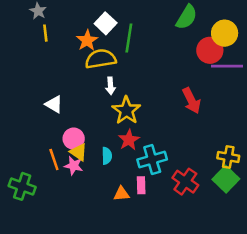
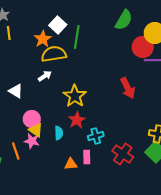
white arrow: (110, 86) -> (45, 76), moved, turned -120
orange line: (54, 159) -> (16, 151), moved
cyan cross: (152, 159) -> (96, 136), size x0.7

